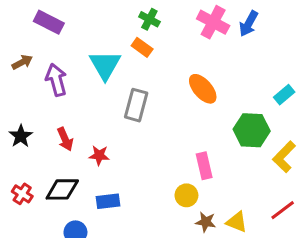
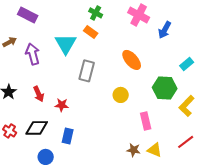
blue arrow: (249, 24) -> (165, 30), moved
pink rectangle: (204, 166) -> (146, 121), moved
yellow circle: (186, 195) -> (121, 95), moved
blue rectangle: (108, 201) -> (68, 136), turned -70

